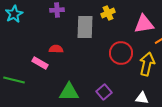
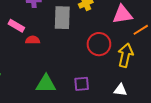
pink rectangle: (40, 63) -> (16, 26), moved
purple square: (104, 92) -> (82, 84), turned 35

